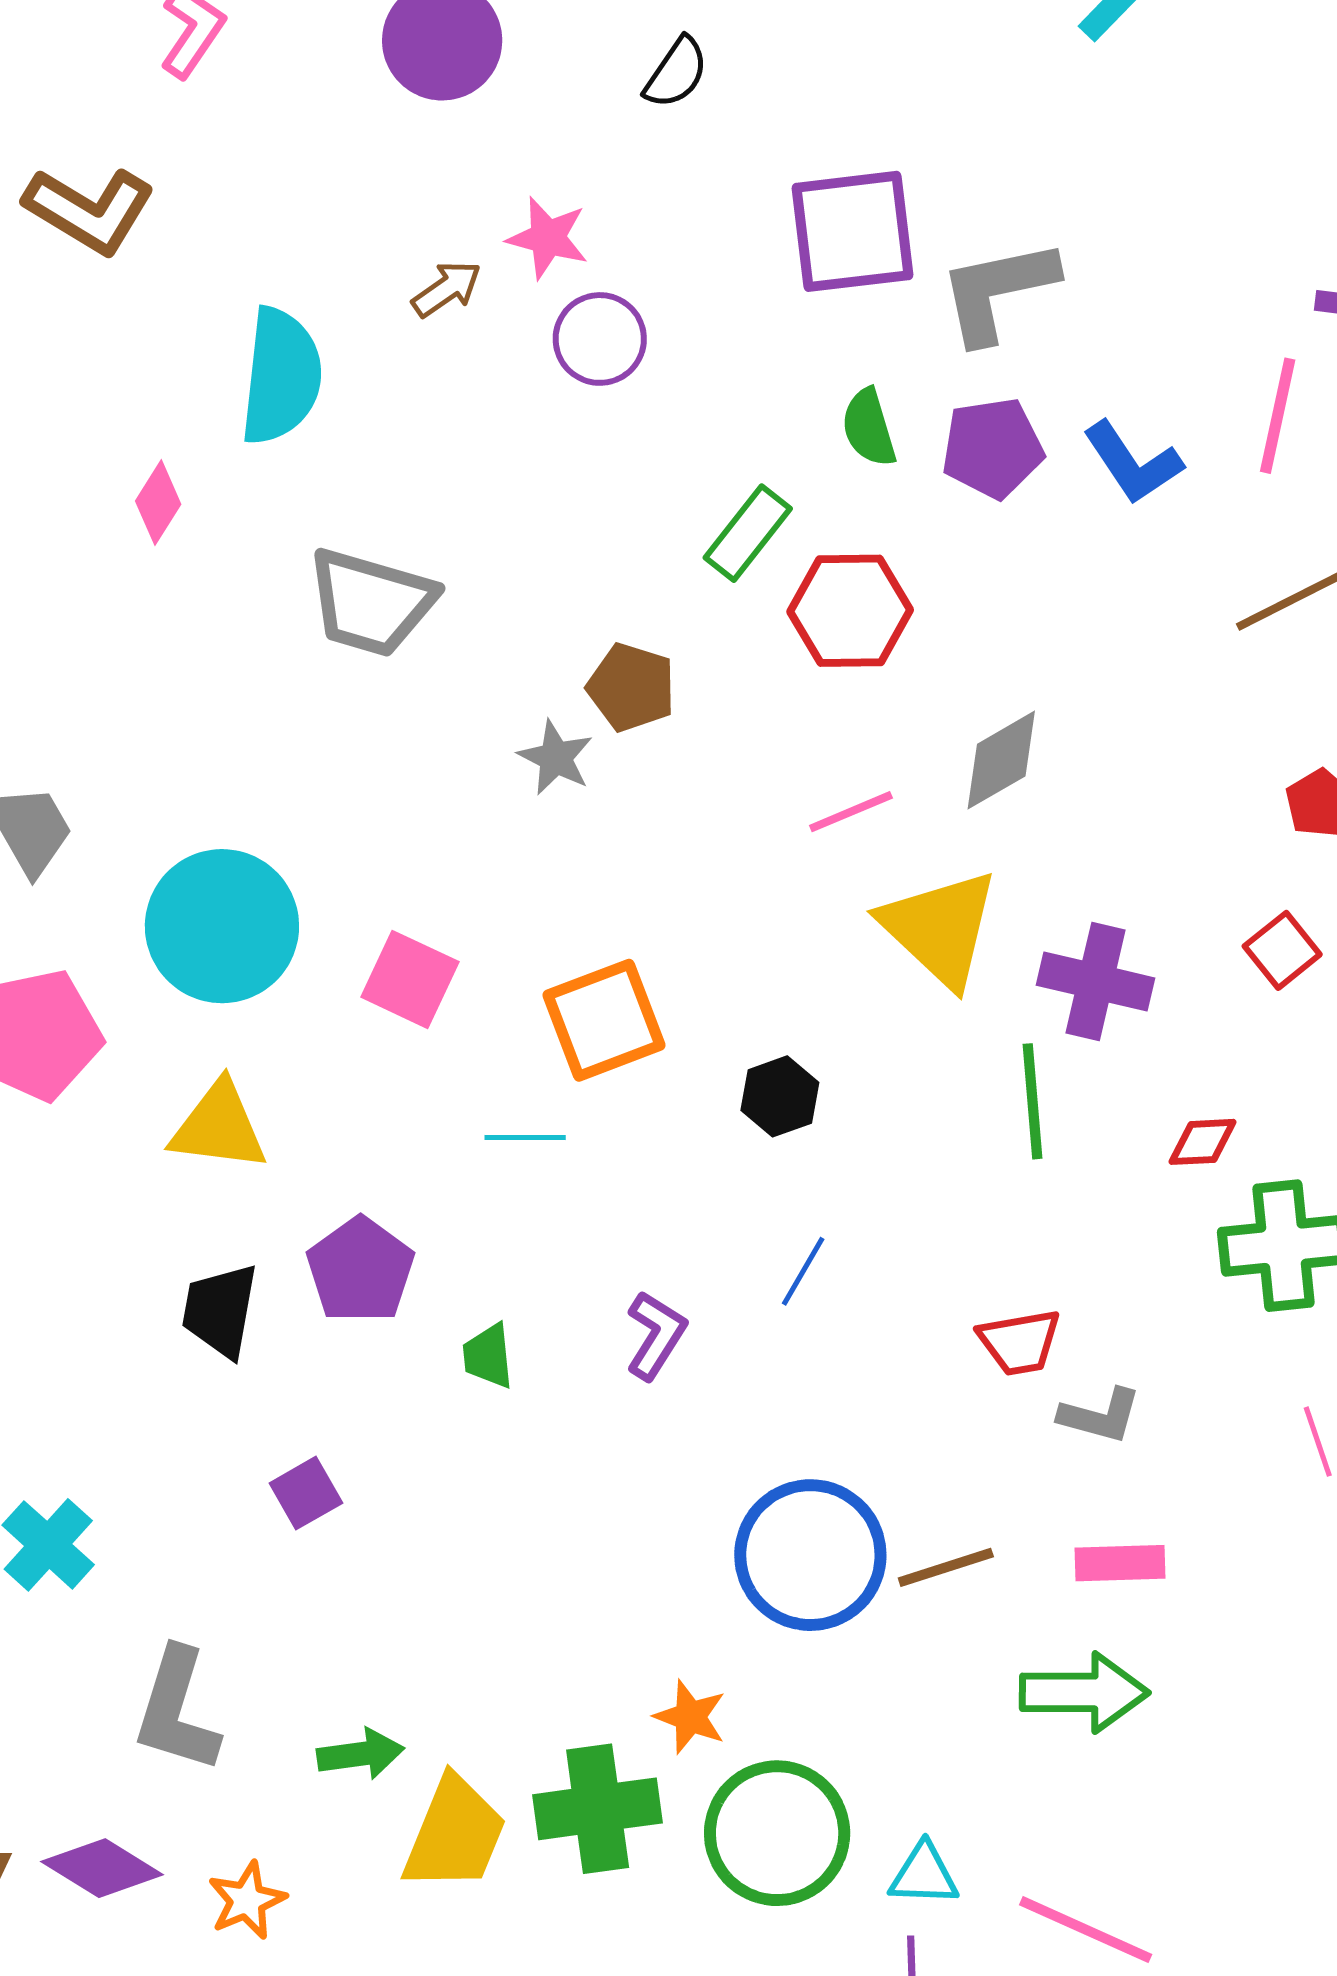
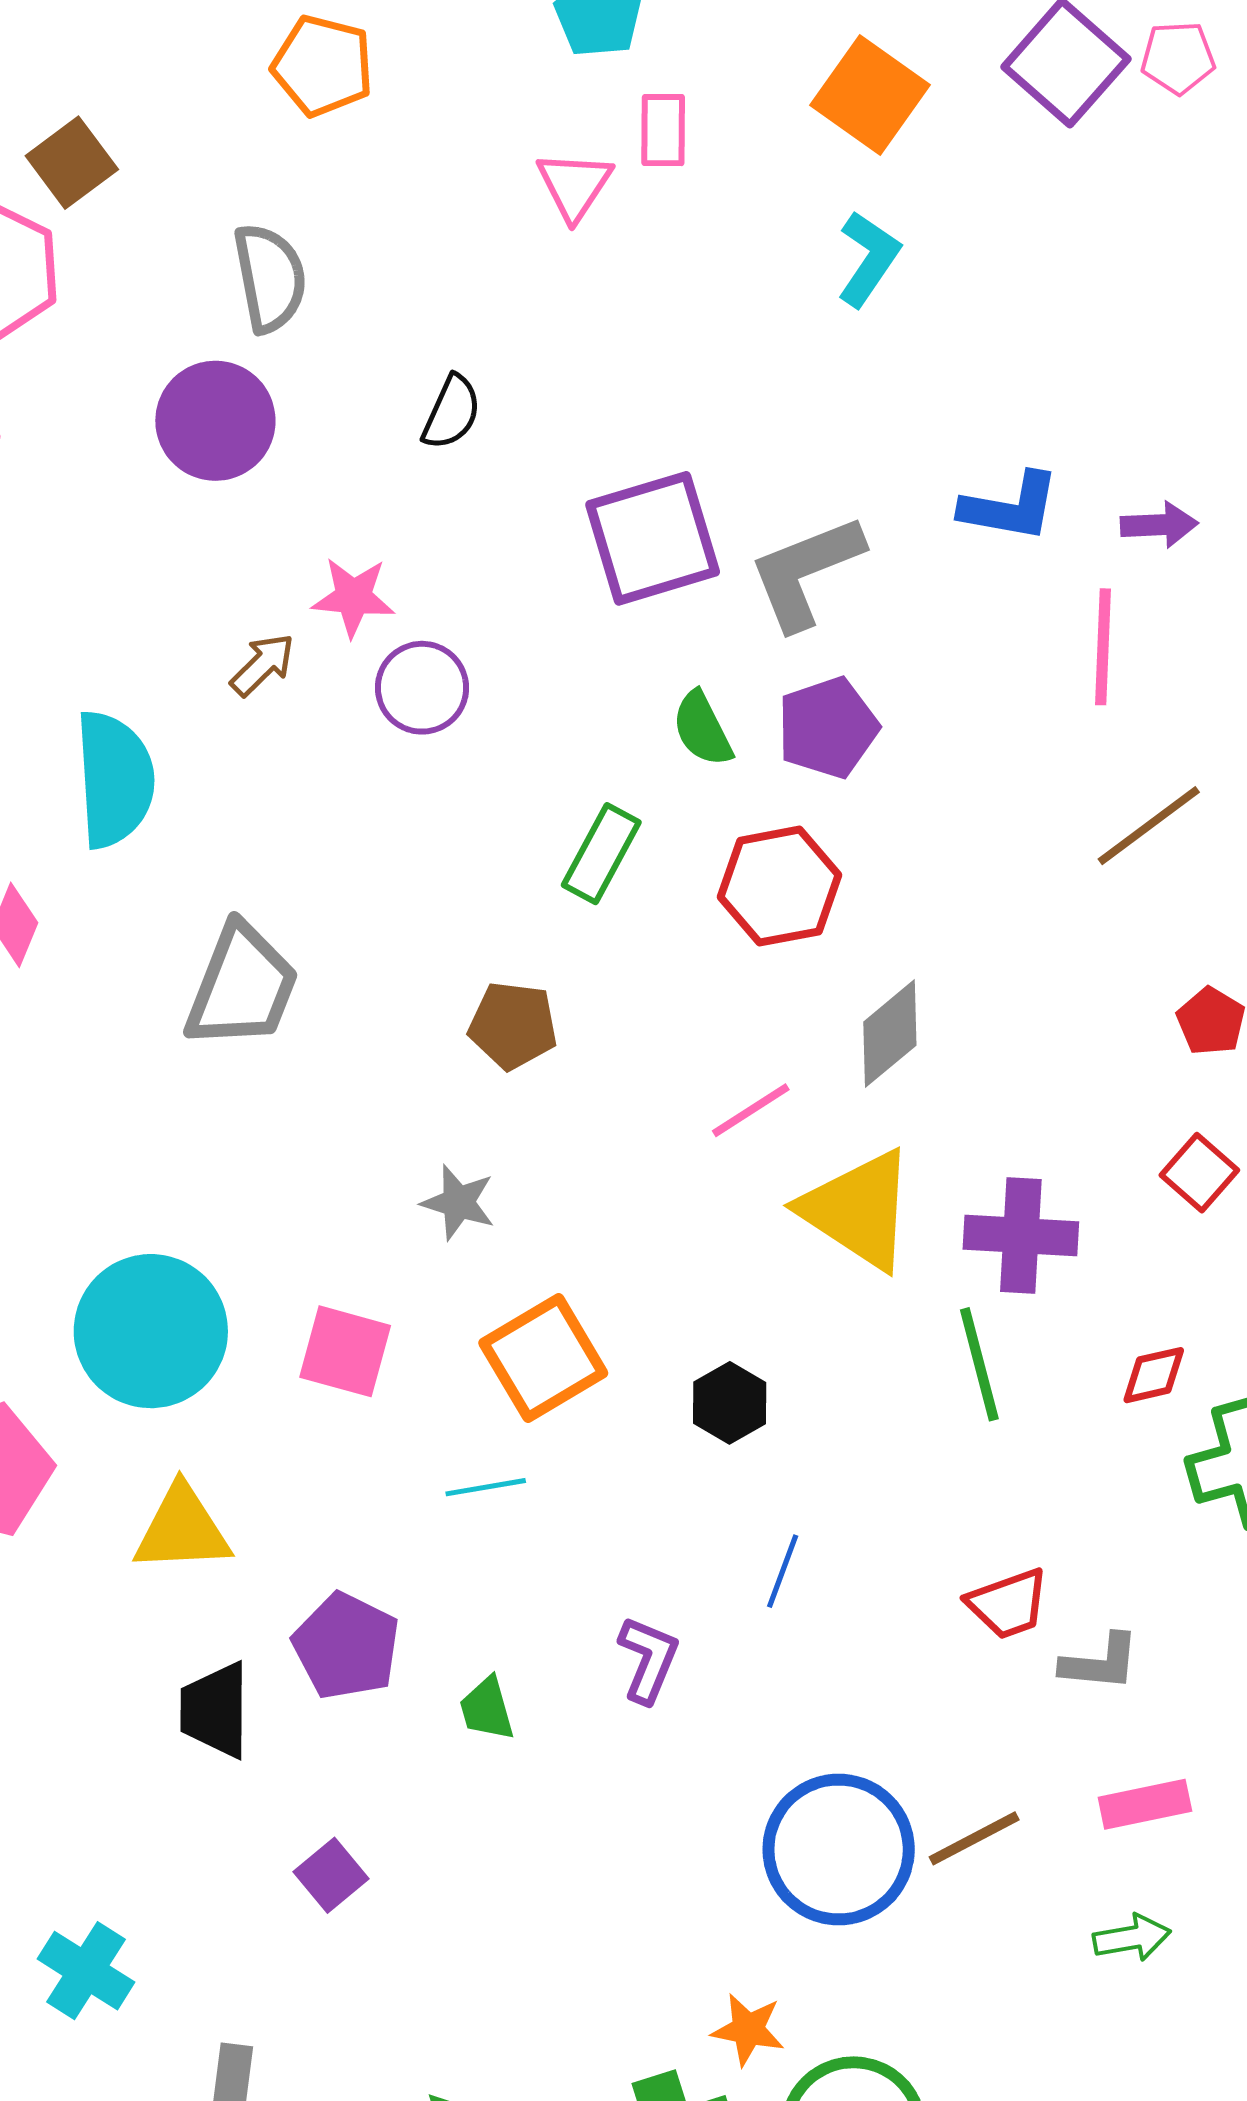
blue L-shape: (1133, 463) -> (1010, 507), moved, turned -36
gray trapezoid: (371, 602) -> (242, 986), turned -75
red hexagon: (850, 611) -> (779, 886), moved
gray star: (556, 758) -> (458, 1202), moved
green arrow: (1084, 1692) -> (1132, 1938), size x0.6

